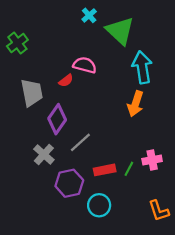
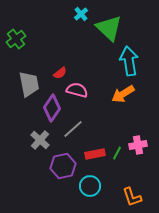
pink semicircle: (85, 65) -> (77, 90), moved
orange arrow: (136, 104) -> (123, 94), turned 40
orange L-shape: (159, 211) -> (132, 197), moved

